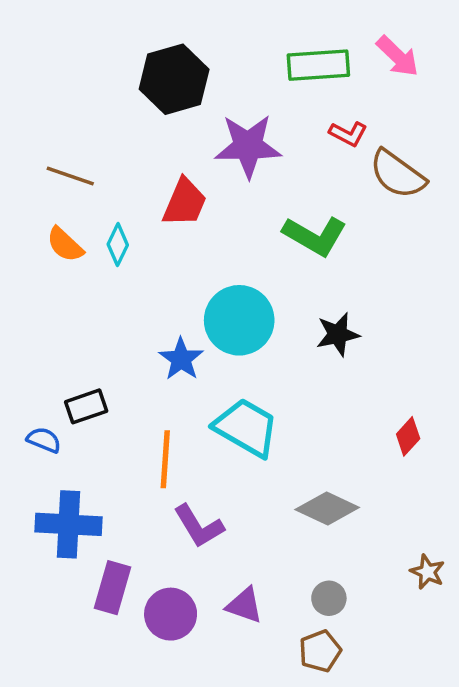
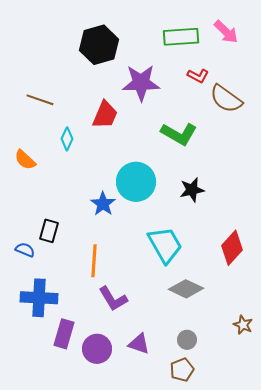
orange semicircle: (65, 245) -> (25, 160), moved
black rectangle: (86, 406) -> (49, 231), turned -55
cyan trapezoid: (246, 428) -> (165, 245), moved, turned 30
red diamond: (408, 436) -> (232, 248), size x1.6

